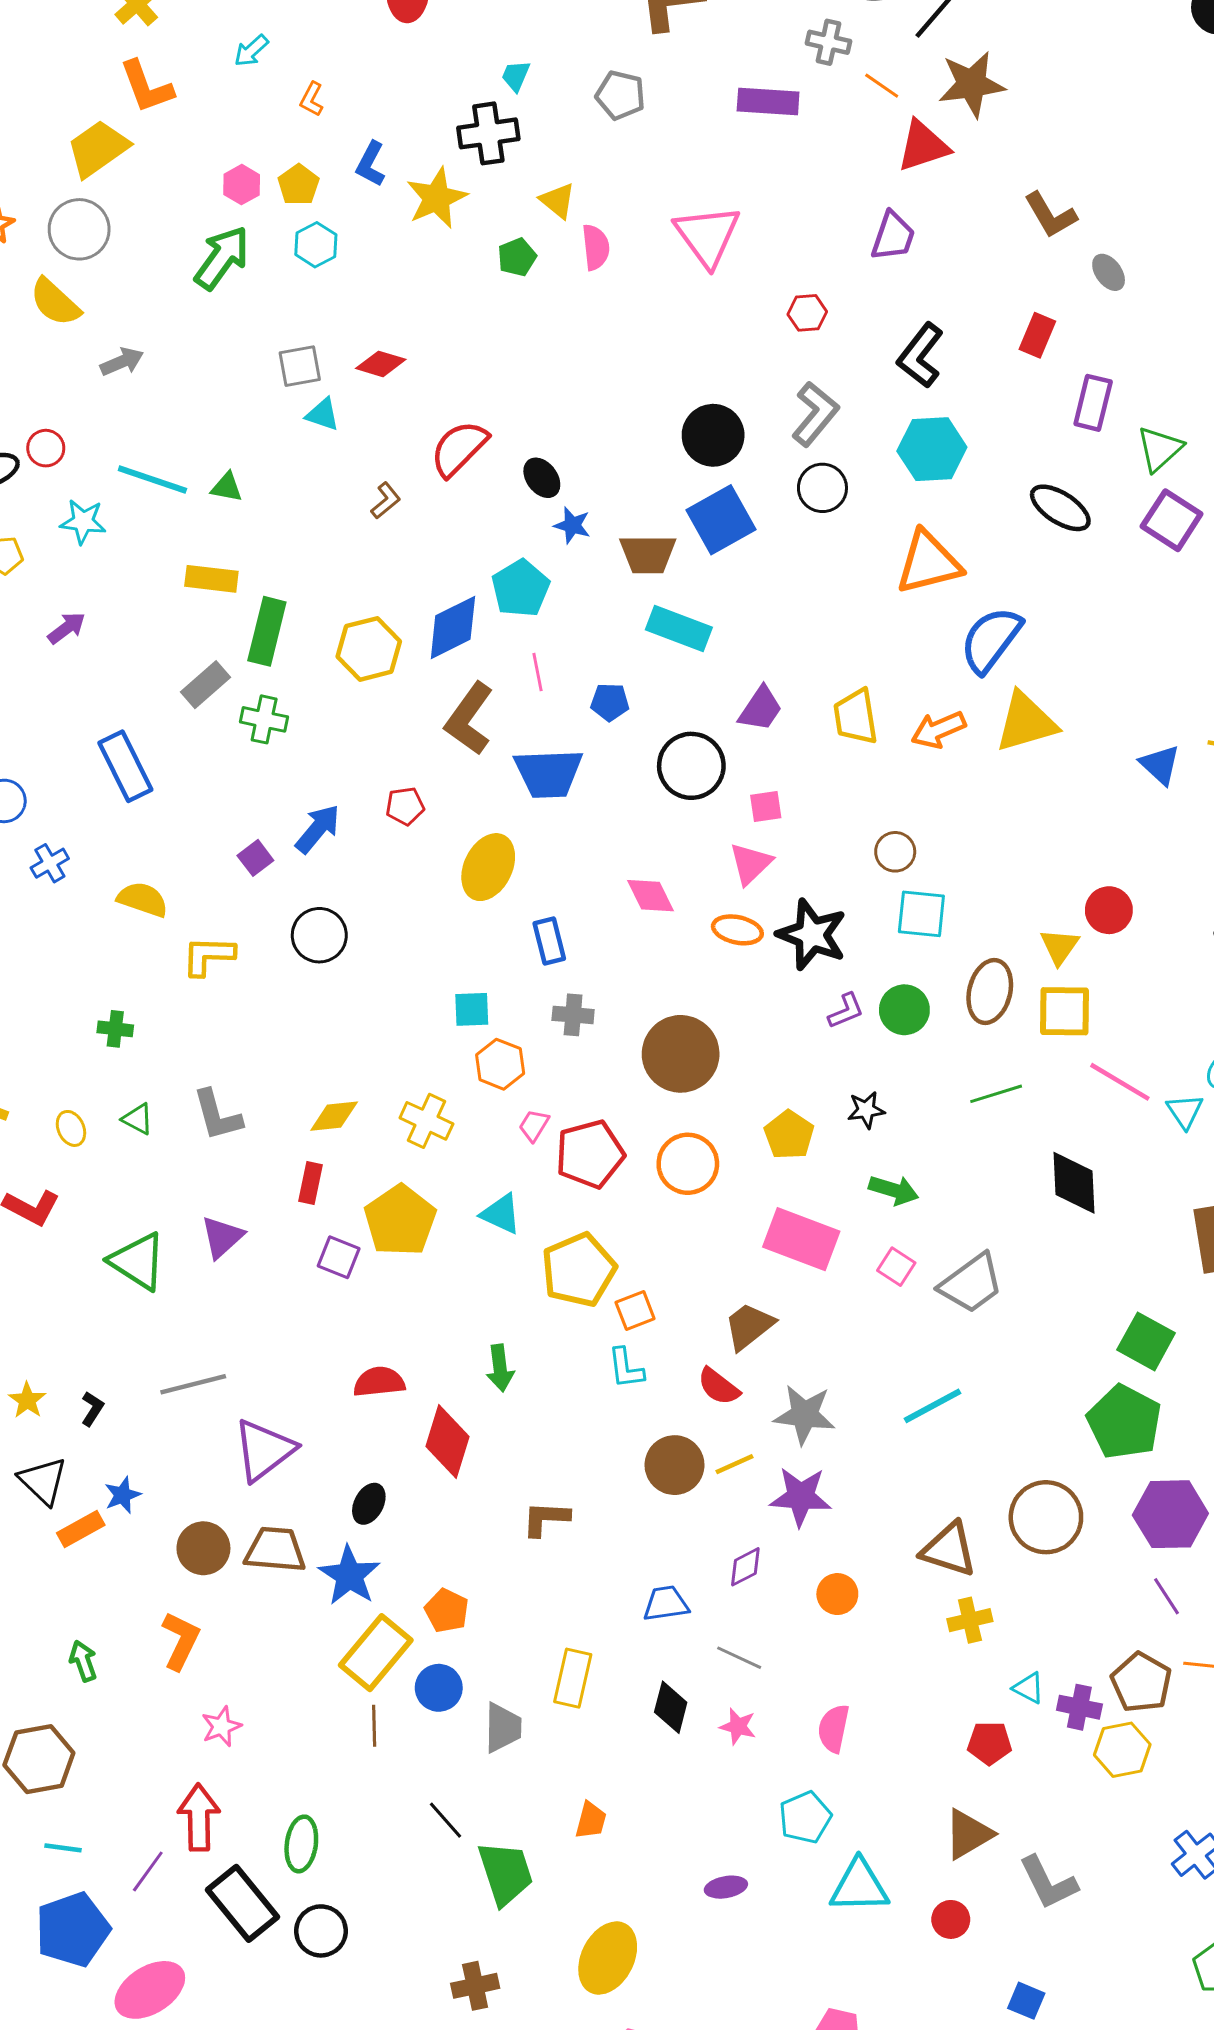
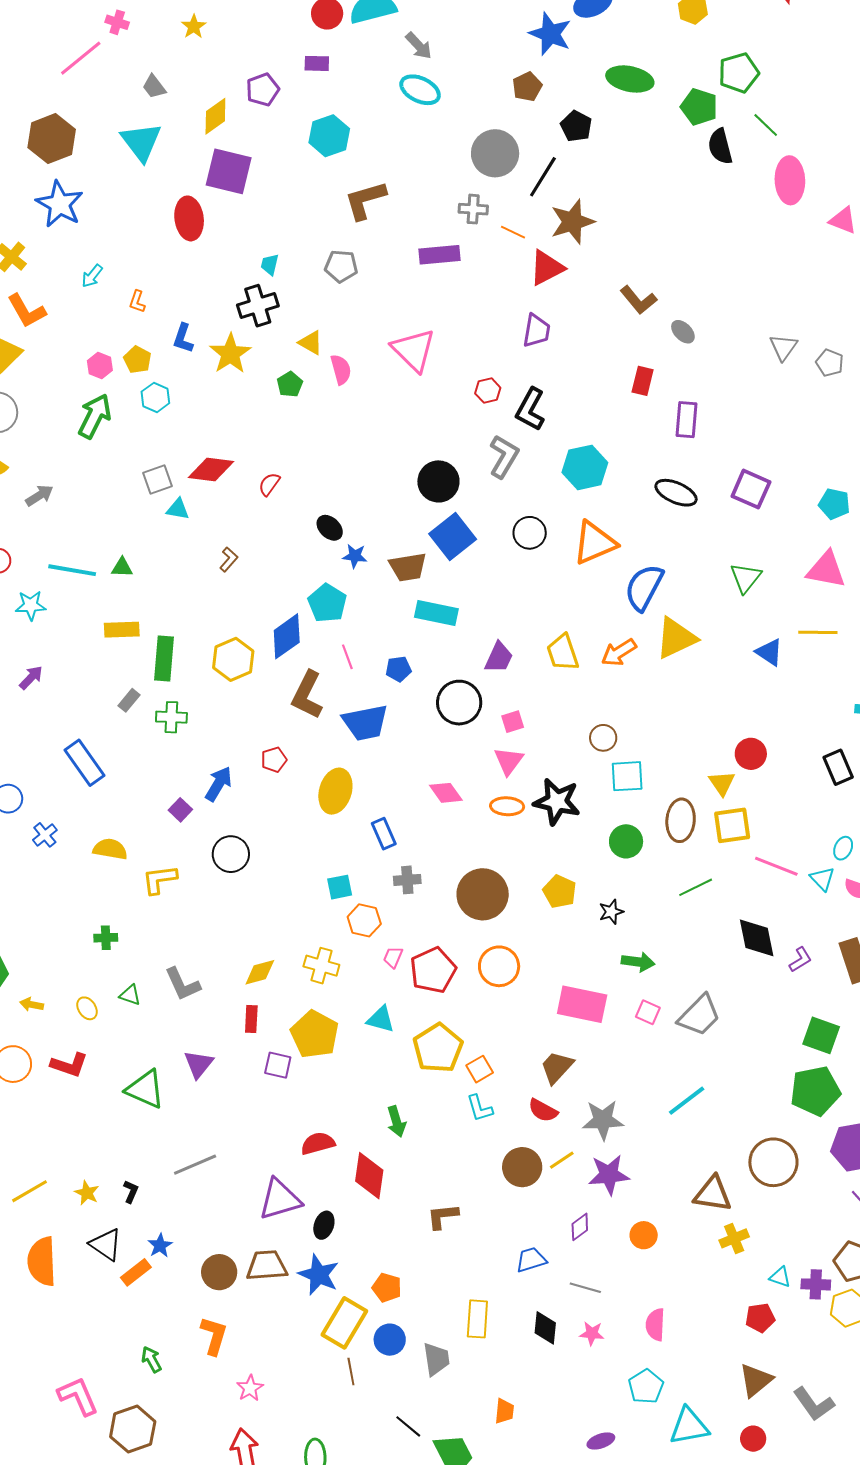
black L-shape: (920, 355) -> (530, 409), moved
red diamond: (381, 364) -> (211, 470), size x1.4
red semicircle: (459, 448) -> (269, 484), moved, size x0.6
green triangle: (1160, 449) -> (746, 578), moved
black circle: (822, 488) -> (530, 533), moved
gray rectangle: (206, 685) -> (129, 700), size x0.7
purple L-shape: (846, 1011) -> (800, 960), moved
yellow pentagon: (789, 1135) -> (560, 892), moved
green pentagon: (1124, 1422) -> (815, 1091), turned -30
purple triangle: (264, 1450) -> (280, 1199), moved, turned 30

